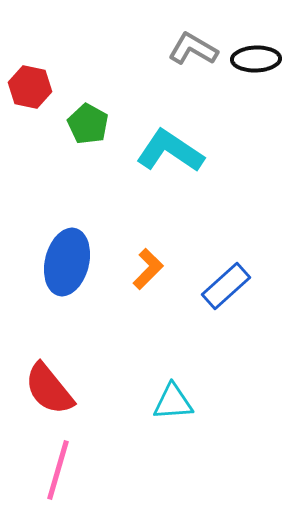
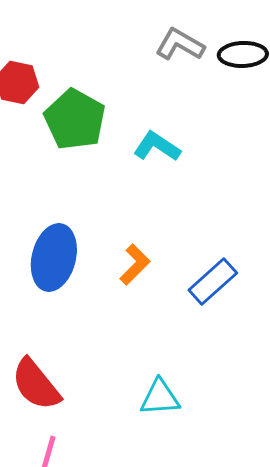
green pentagon: (88, 124) -> (75, 119), size x1.5
cyan L-shape: (170, 151) -> (157, 146), size x0.7

